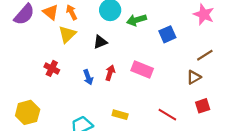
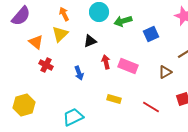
orange triangle: (51, 12) -> (36, 42), moved
red arrow: (110, 73) -> (106, 62), moved, turned -32
brown triangle: (194, 77) -> (165, 72), moved
yellow rectangle: (120, 115) -> (114, 99), moved

